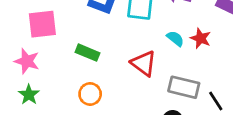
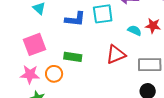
red triangle: (144, 63) -> (116, 54), turned -45
orange circle: (90, 94) -> (54, 74), moved

